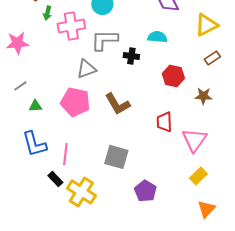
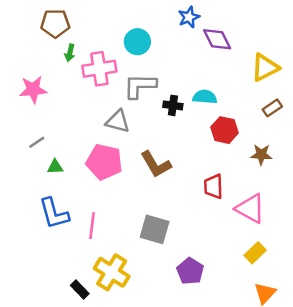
cyan semicircle: (157, 37) -> (205, 97), moved
gray triangle: (86, 69) -> (118, 121), turned 35
pink triangle: (194, 140) -> (250, 209), turned -36
black rectangle: (55, 179) -> (80, 289), moved

